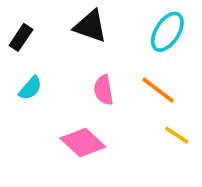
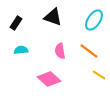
cyan semicircle: (30, 88) -> (21, 50), turned -136

